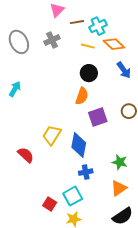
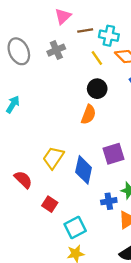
cyan cross: (98, 26) -> (109, 36), turned 36
yellow line: (88, 46) -> (97, 58), turned 40
purple square: (98, 117) -> (114, 154), moved
blue cross: (86, 172) -> (109, 201), moved
red square: (50, 204) -> (50, 204), moved

